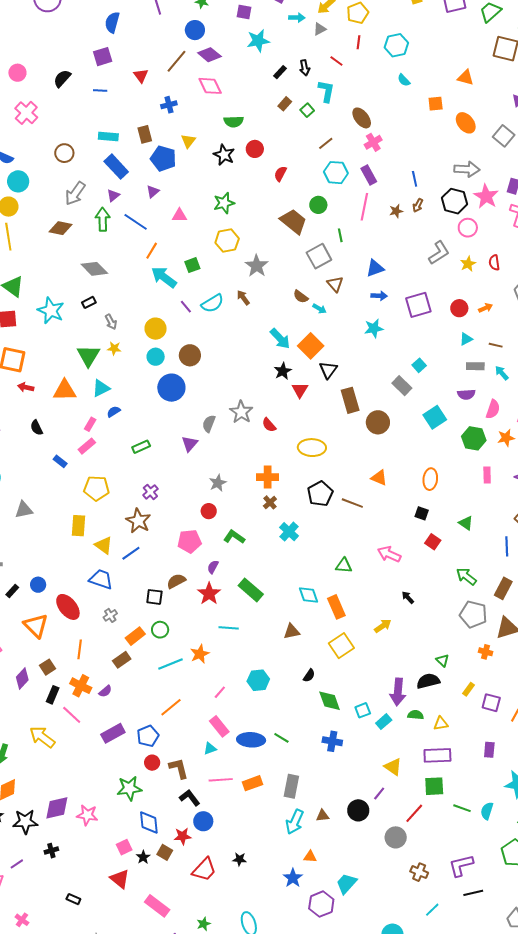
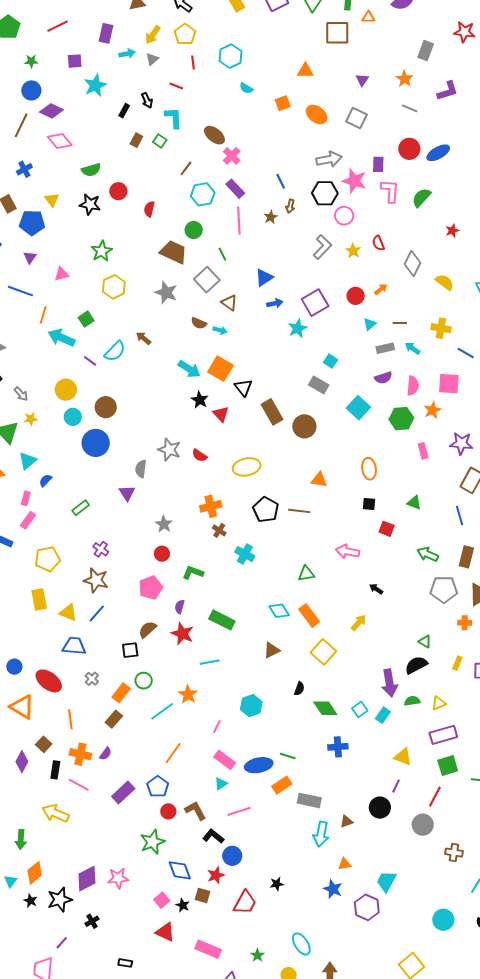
gray star: (257, 266) -> (166, 293), moved
cyan star: (374, 328) -> (298, 328), moved
orange rectangle: (253, 783) -> (282, 785), moved
gray rectangle: (291, 786) -> (309, 800), turned -75

